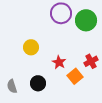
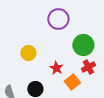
green circle: (86, 20) -> (83, 45), moved

